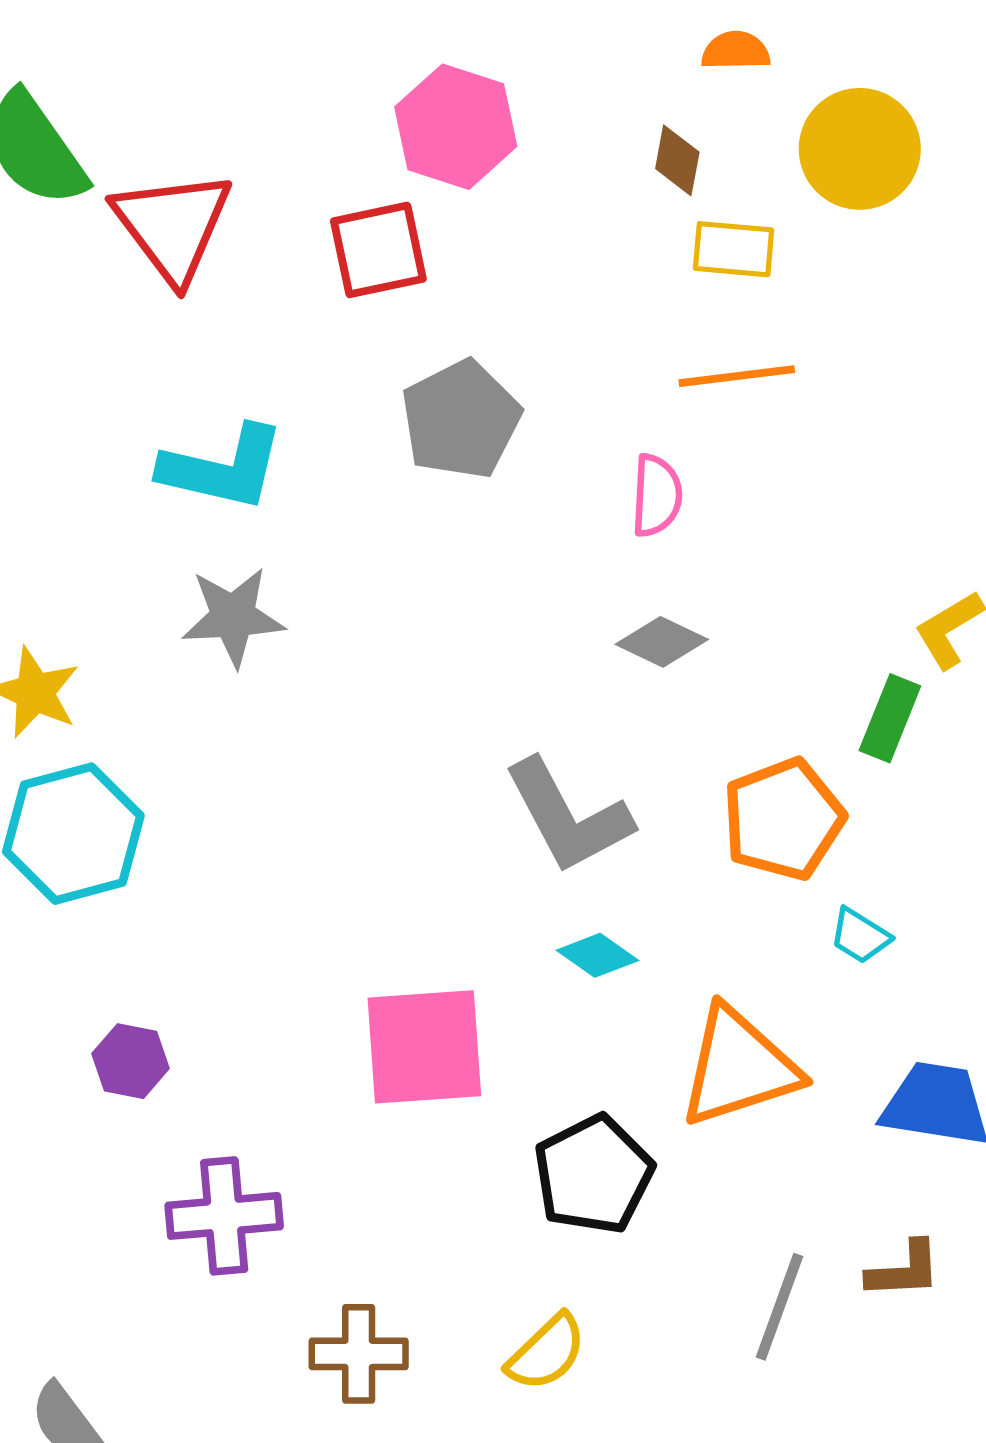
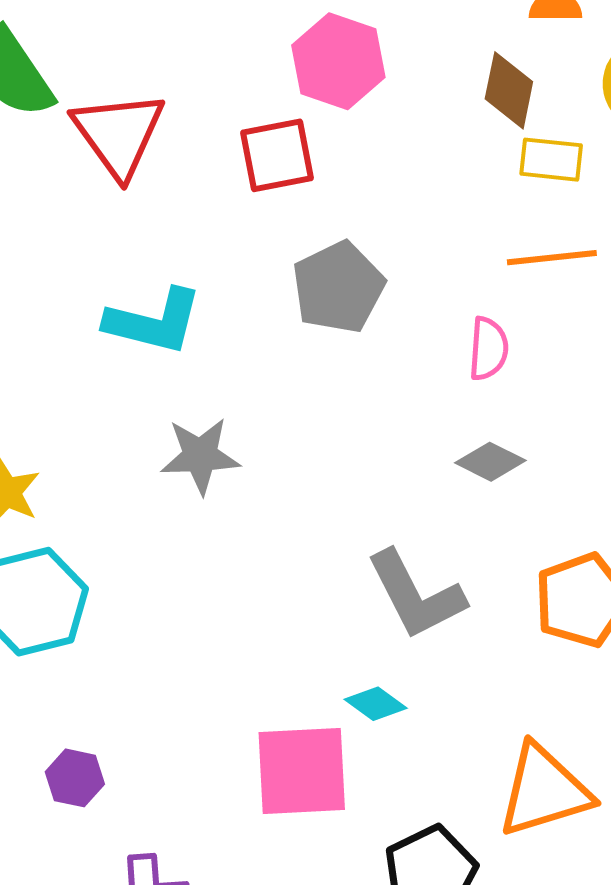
brown diamond: (677, 160) -> (509, 90), size x1.4
gray star: (233, 617) -> (200, 456), moved
cyan diamond: (597, 955) -> (376, 704), moved

